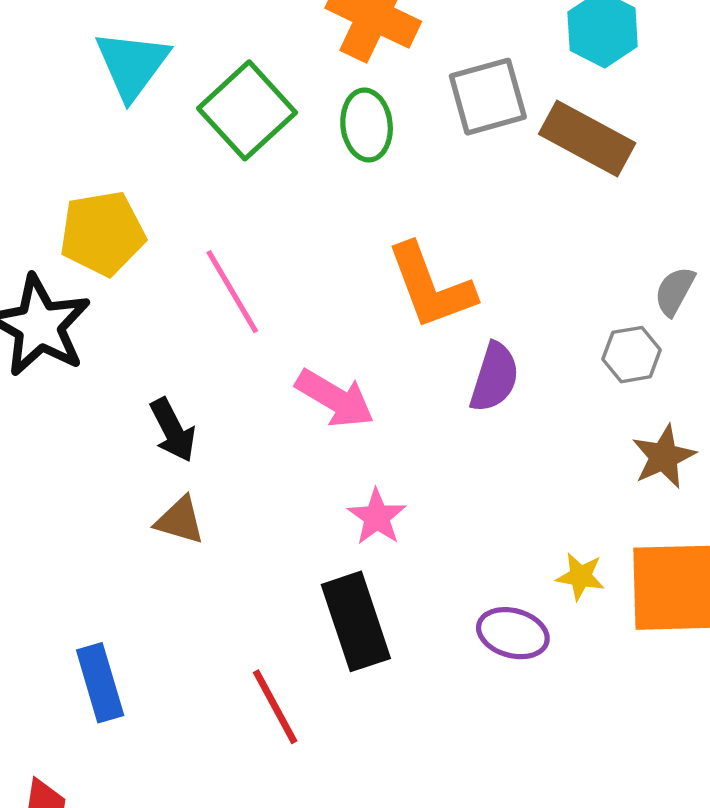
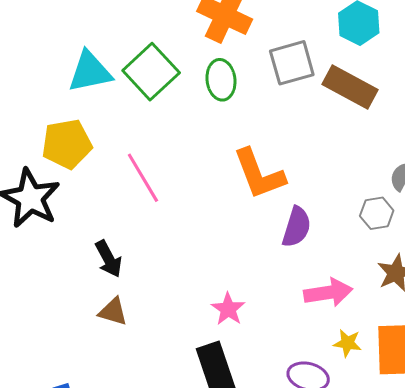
cyan triangle: (132, 65) -> (90, 72), moved, turned 42
pink arrow: (335, 398) -> (328, 293), moved, turned -39

